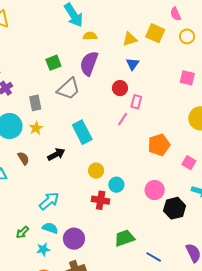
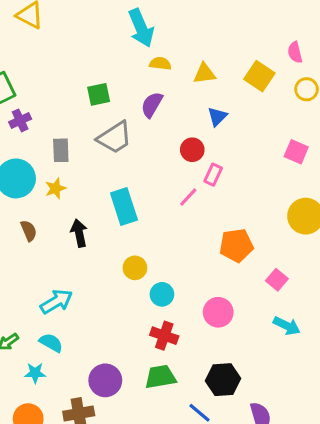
yellow triangle: (130, 39) -> (204, 74), moved
purple semicircle: (89, 63) -> (152, 105), size x0.7
black arrow: (56, 154) -> (79, 233), turned -84
red cross: (101, 200) -> (164, 336), moved
black hexagon: (175, 208) -> (223, 380), moved
purple circle: (74, 239) -> (105, 380), moved

